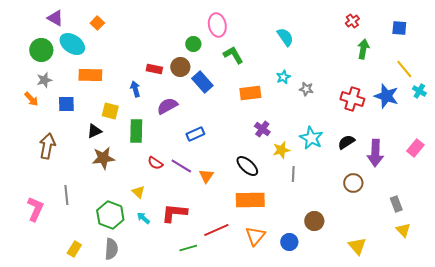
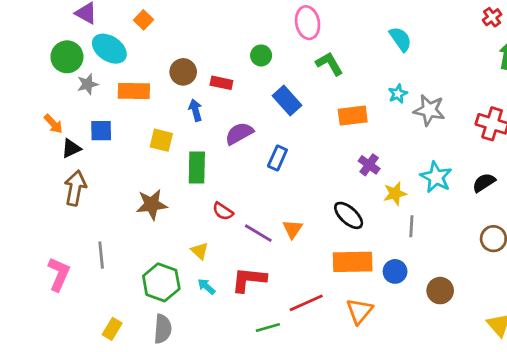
green circle: (193, 44) -> (261, 55), moved
brown circle: (180, 67) -> (183, 72), moved
gray star: (44, 80) -> (87, 84), moved
gray star: (306, 89) -> (429, 110), size x1.6
black triangle: (94, 131) -> (71, 148), moved
blue rectangle: (195, 134) -> (277, 158), moved, turned -42
purple line: (181, 166) -> (258, 233), moved
blue circle: (289, 242) -> (395, 271), moved

